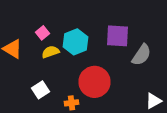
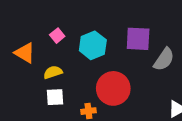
yellow semicircle: (50, 52) -> (53, 72), moved
white square: (40, 90) -> (55, 97), turned 30

